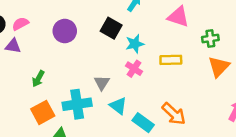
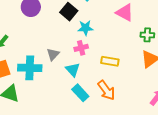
yellow rectangle: (171, 60) -> (110, 61), moved
pink cross: (134, 69) -> (81, 48), turned 32
cyan triangle: (118, 106) -> (73, 70), moved

